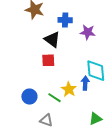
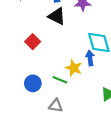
black triangle: (52, 40) -> (57, 16), moved
red square: (48, 60) -> (33, 42), moved, turned -32

